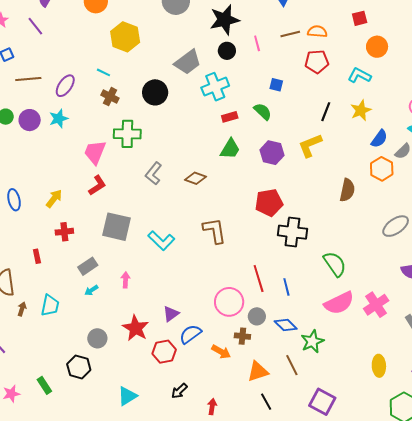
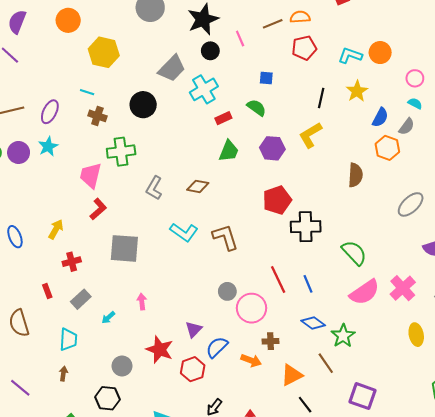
orange circle: (377, 47) -> (380, 53), moved
cyan L-shape: (161, 241) -> (184, 232), moved
gray rectangle: (88, 266) -> (81, 299), moved
brown arrow: (22, 309) -> (63, 374), moved
gray circle: (257, 316) -> (227, 291), moved
yellow ellipse: (379, 366) -> (416, 335), moved

